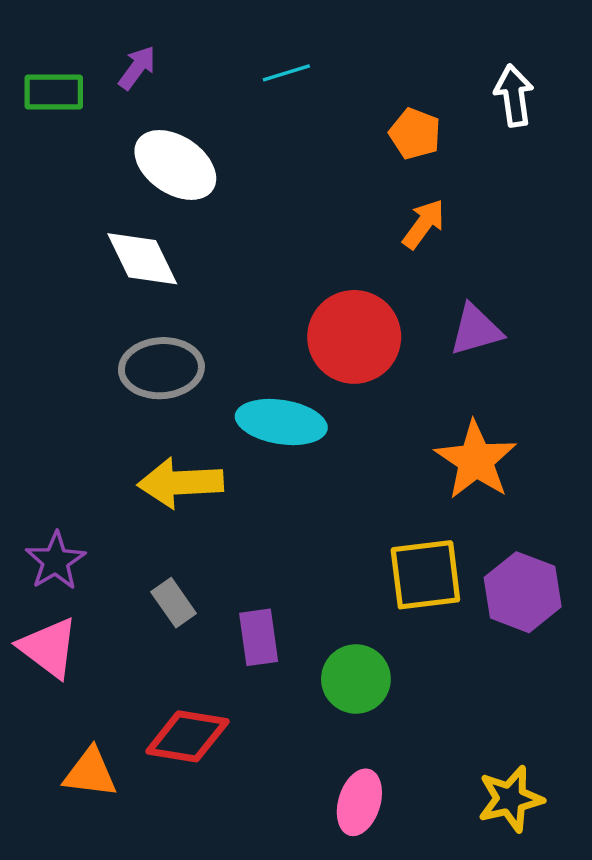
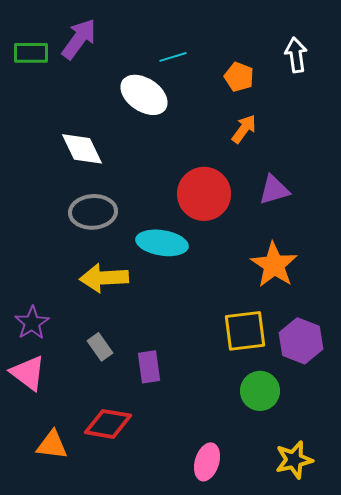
purple arrow: (137, 68) -> (79, 39), size x1.6
cyan line: (286, 73) -> (173, 57), moved
white ellipse: (175, 165) -> (144, 95), moved
green circle: (356, 679) -> (260, 391), moved

